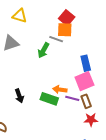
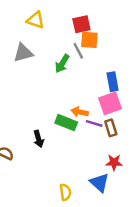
red square: (67, 18) -> (81, 24), moved, turned 35
gray line: (56, 39) -> (78, 51), turned 40
black arrow: (19, 96) -> (39, 139), moved
red star: (91, 120) -> (114, 162), moved

